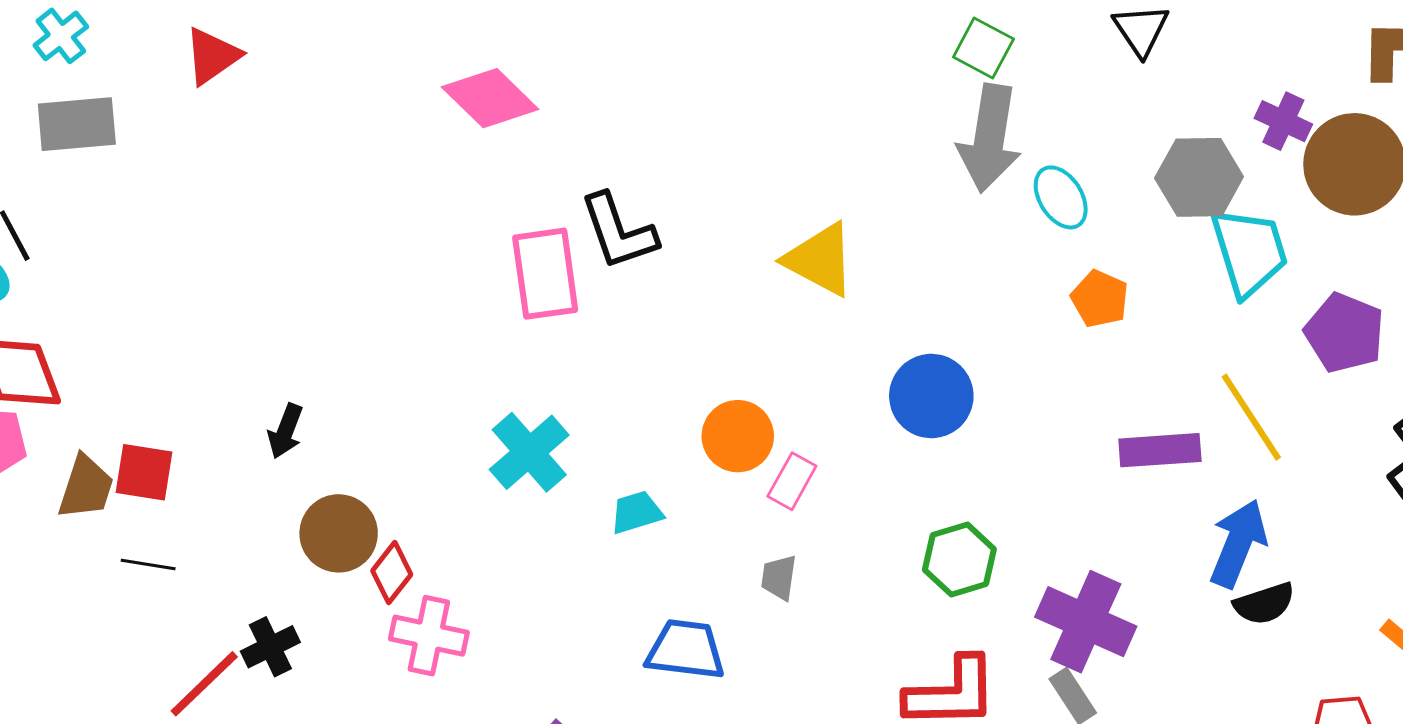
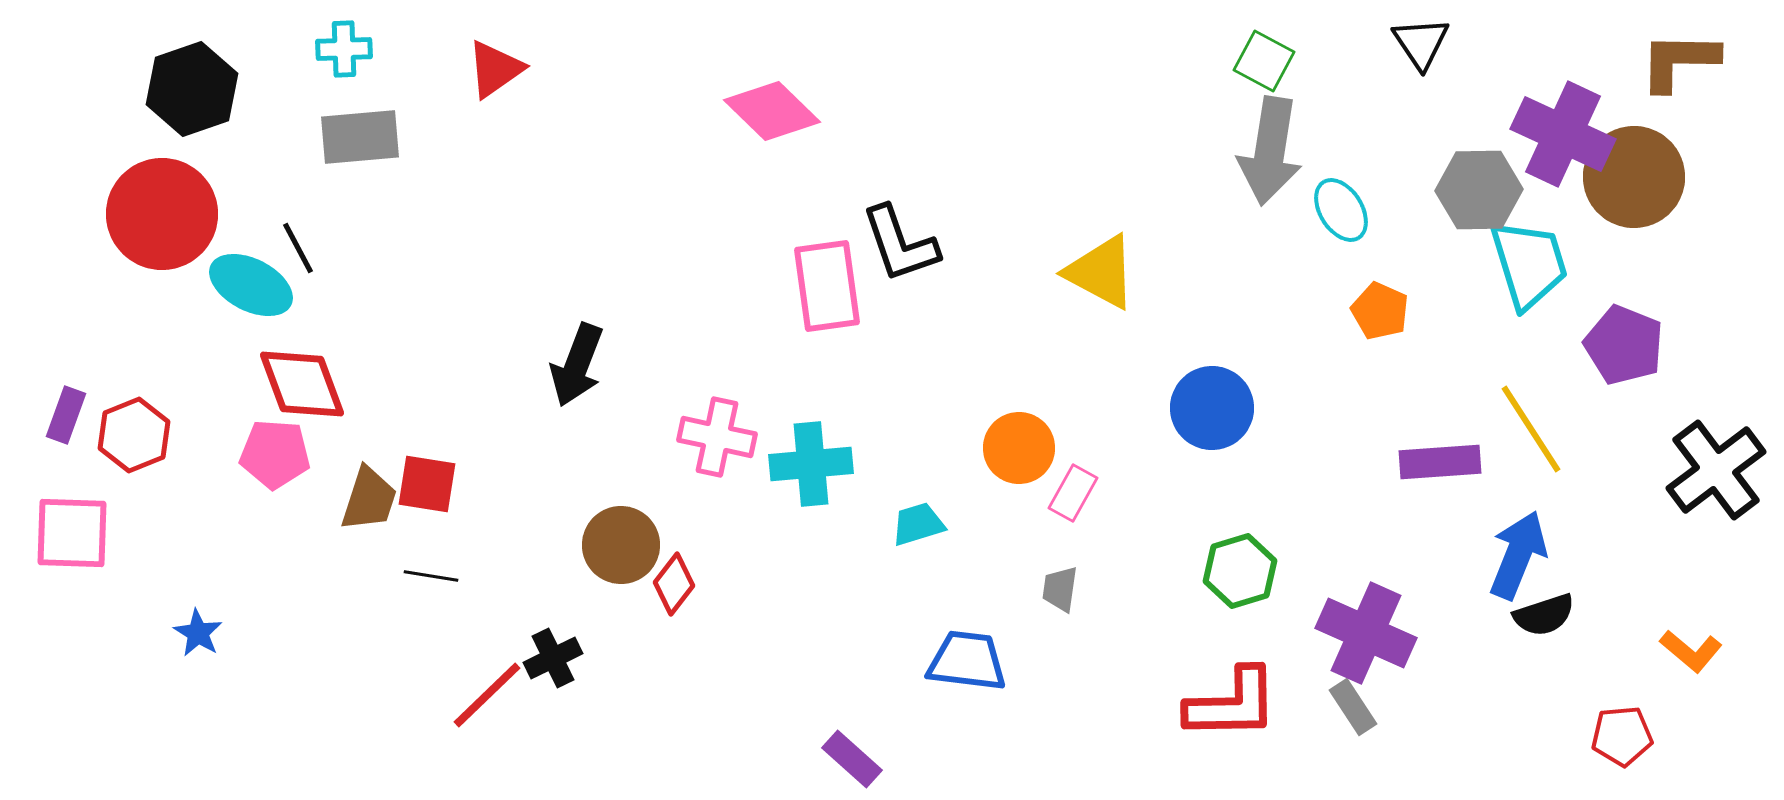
cyan cross: (61, 36) -> (344, 49), turned 36
purple cross: (1283, 121) -> (1563, 134), size x1.8
black arrow: (285, 431) -> (577, 365), moved, size x1.5
cyan cross: (529, 452) -> (811, 464), turned 36
pink cross: (429, 636) -> (717, 437), moved

